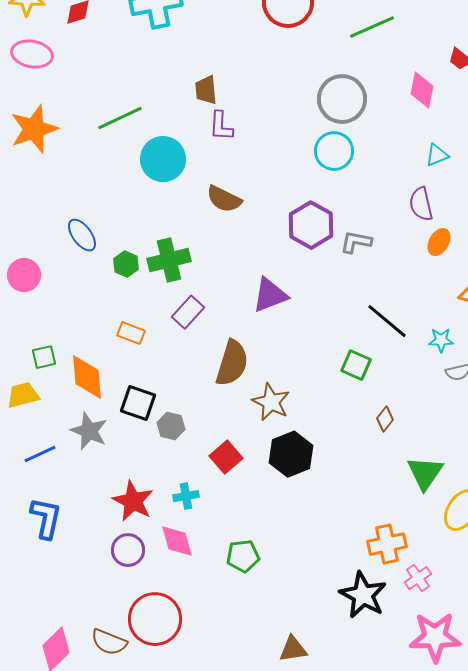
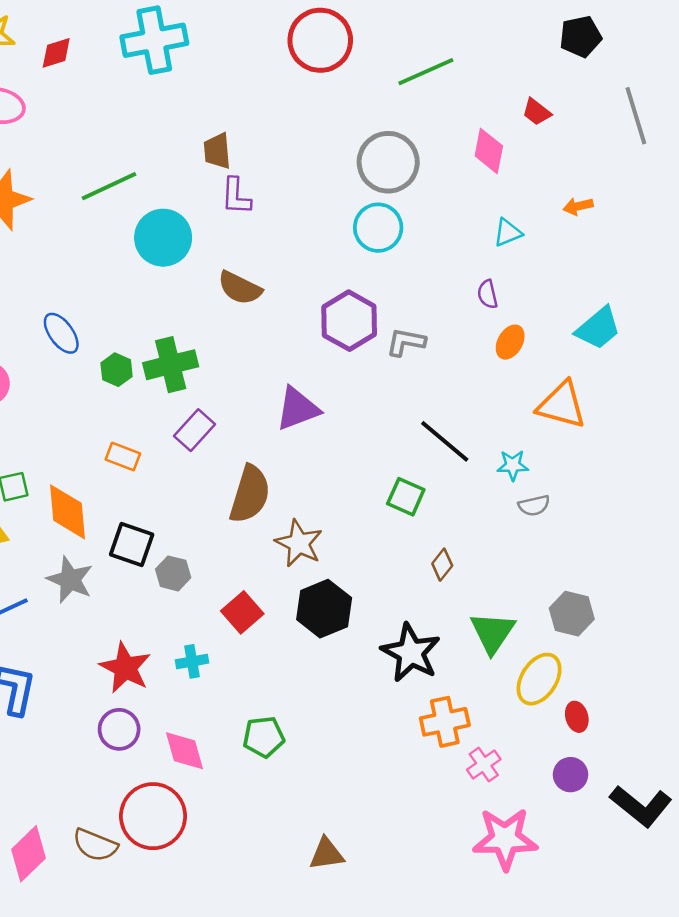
purple semicircle: (421, 204) -> (488, 294), size x0.7
pink diamond: (177, 541) -> (184, 751), moved
black star: (363, 595) -> (411, 653), moved

